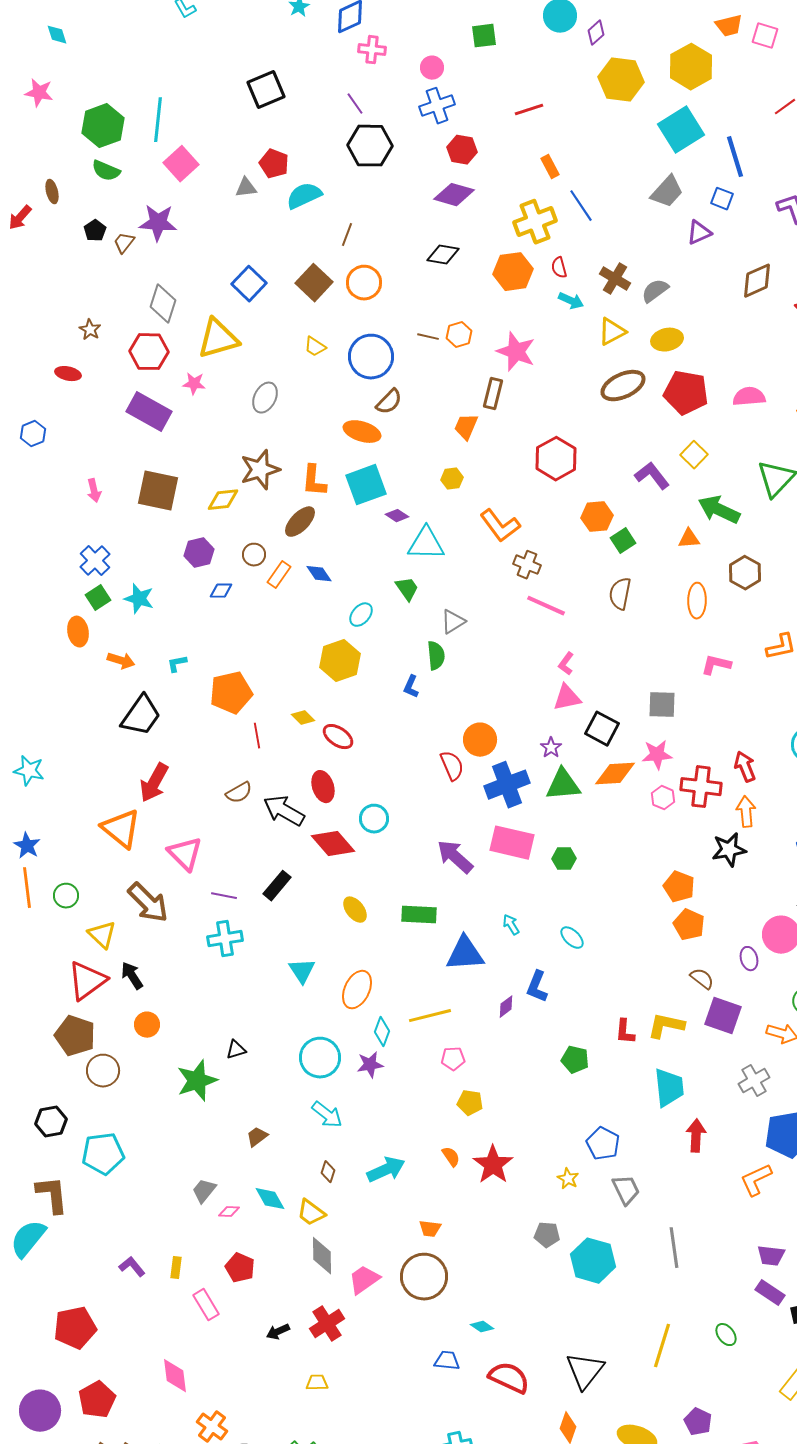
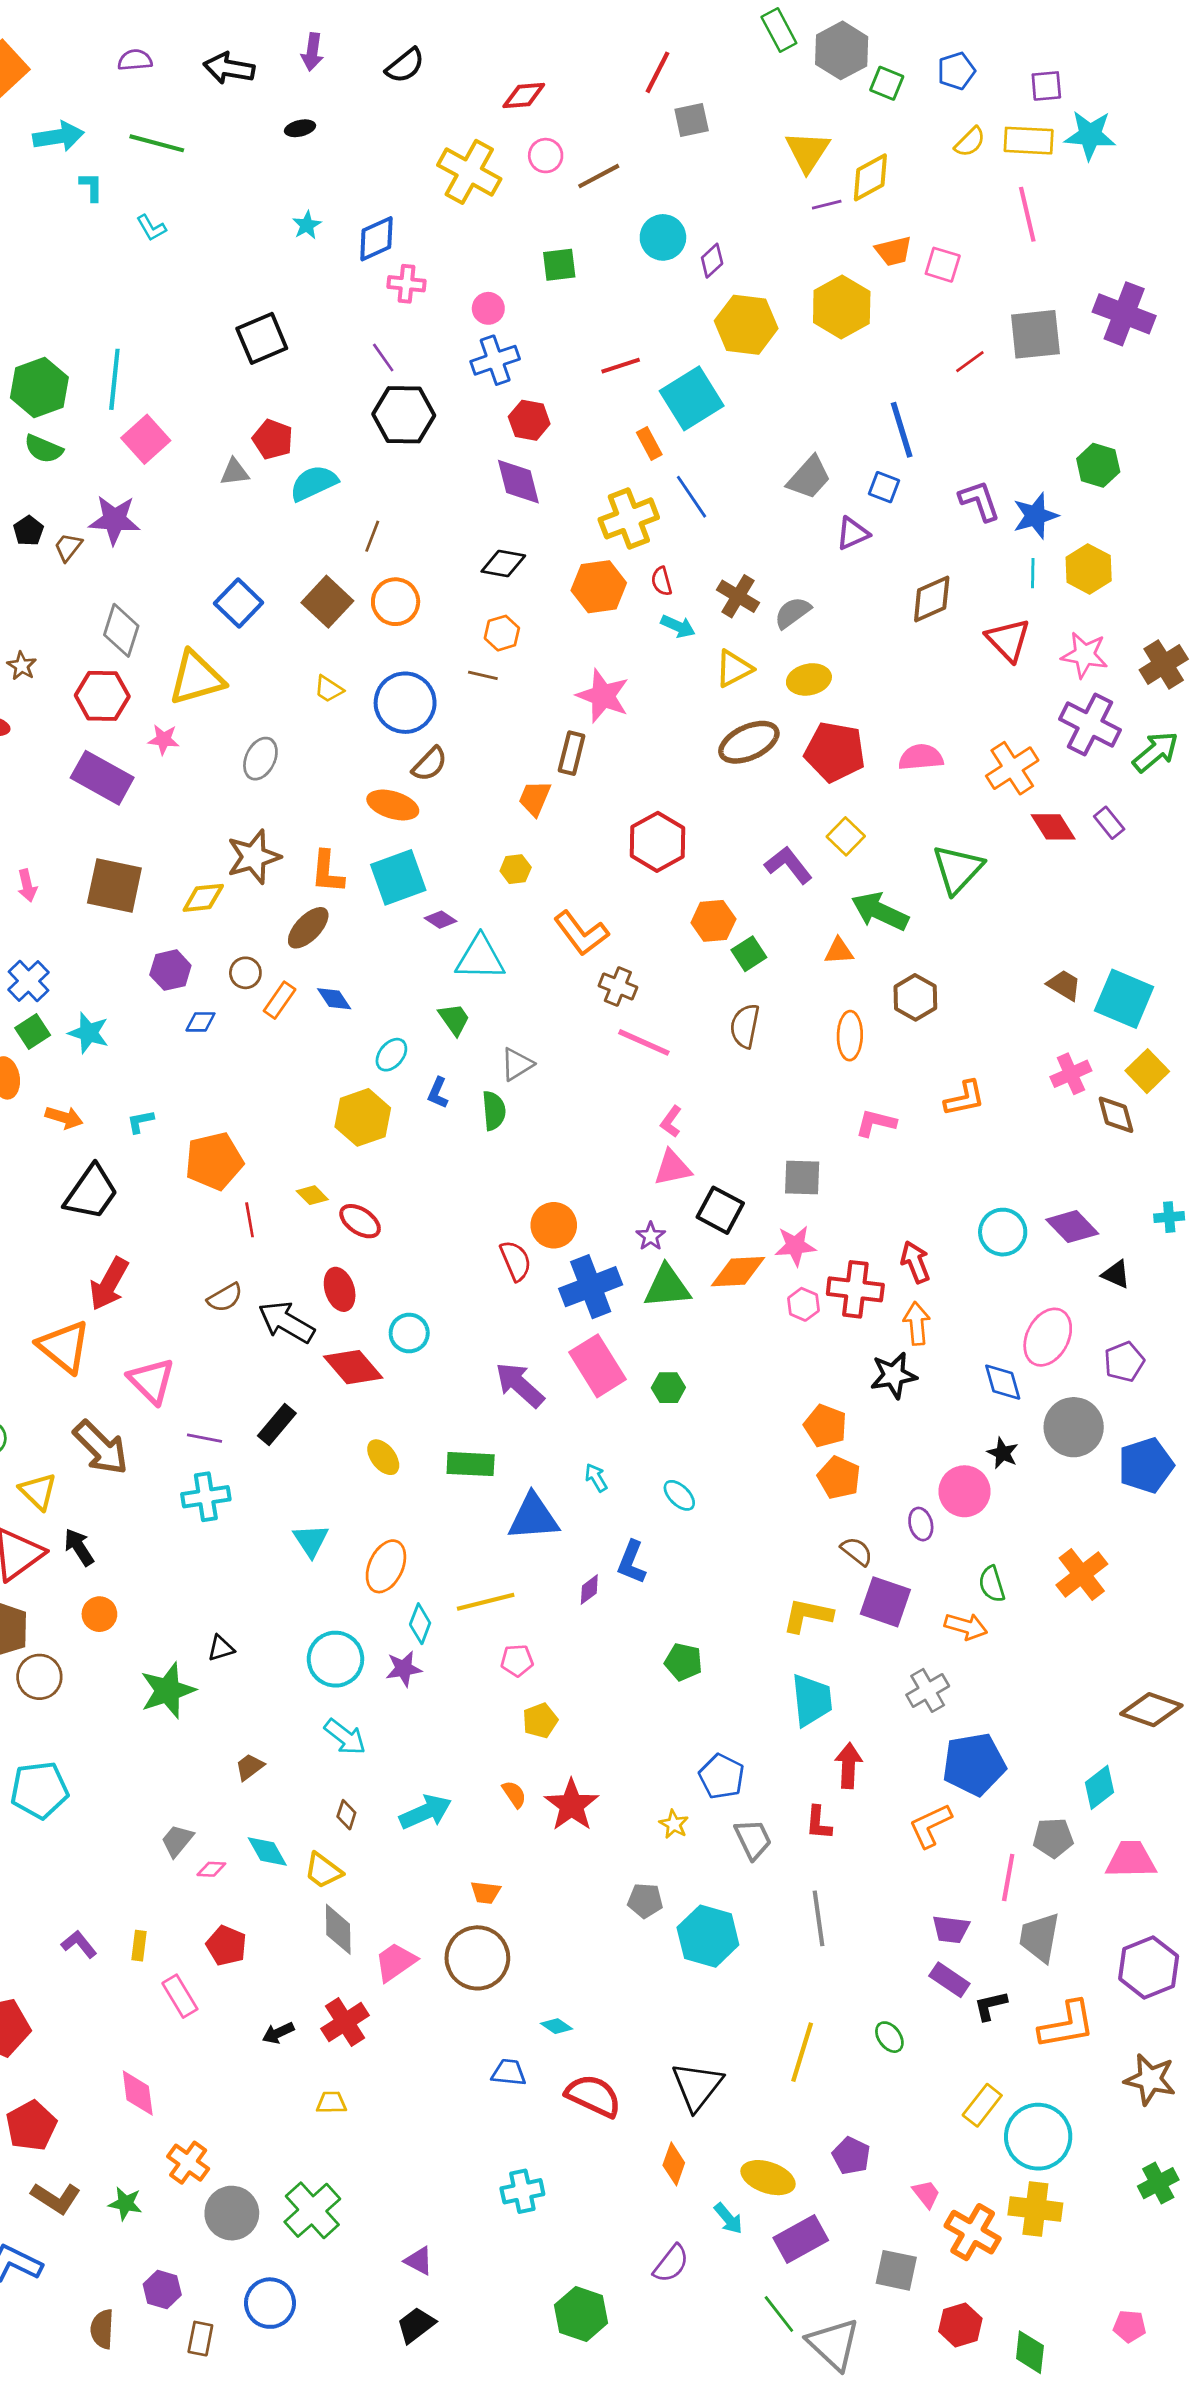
cyan square: (681, 130) -> (692, 398), moved
purple diamond: (454, 195) -> (518, 482), turned 60
orange hexagon: (459, 335) -> (502, 633), moved
blue L-shape: (411, 687) -> (438, 1093), moved
pink rectangle: (512, 843) -> (597, 1366), turned 45
red L-shape: (625, 1032) -> (818, 1823), moved
yellow pentagon: (470, 1103) -> (540, 1721), turned -30

